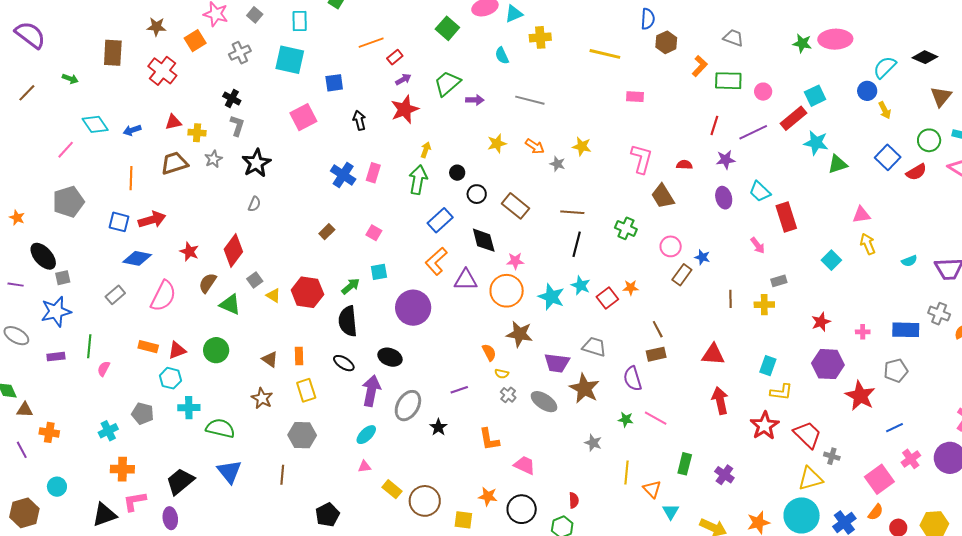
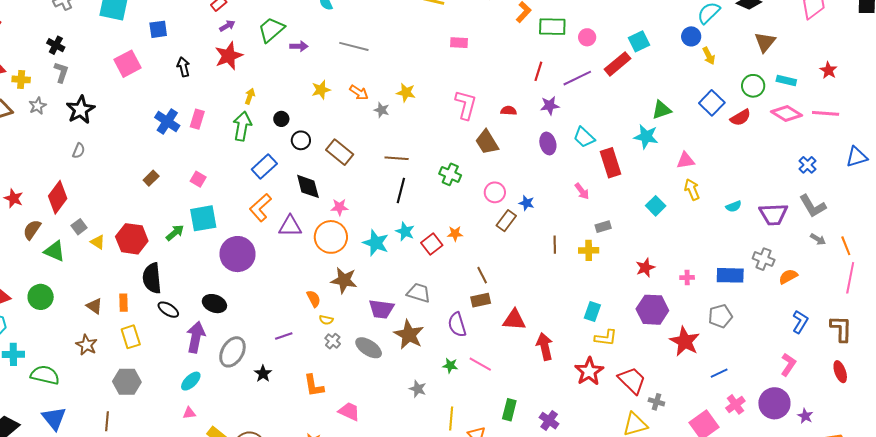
cyan star: (816, 143) -> (646, 137), moved
cyan square: (379, 272) -> (203, 218), size x1.6
black semicircle: (348, 321) -> (152, 278), moved
red triangle: (713, 354) -> (514, 320), moved

